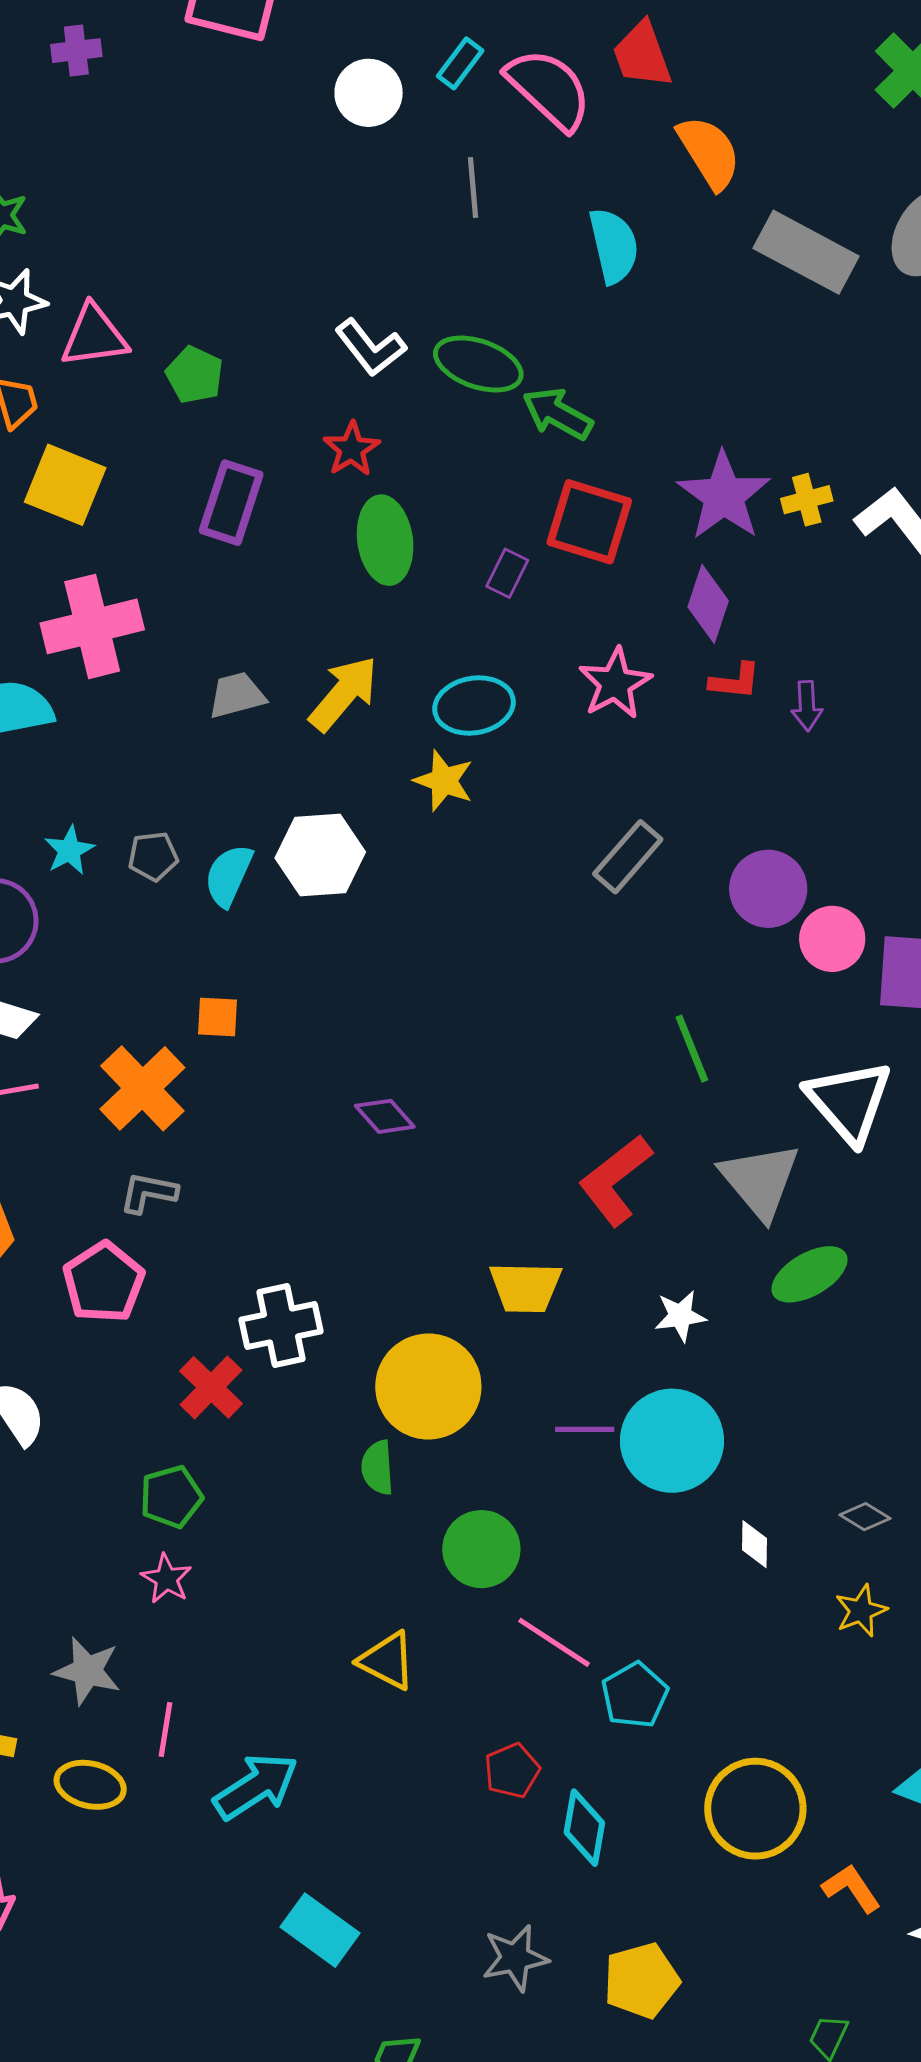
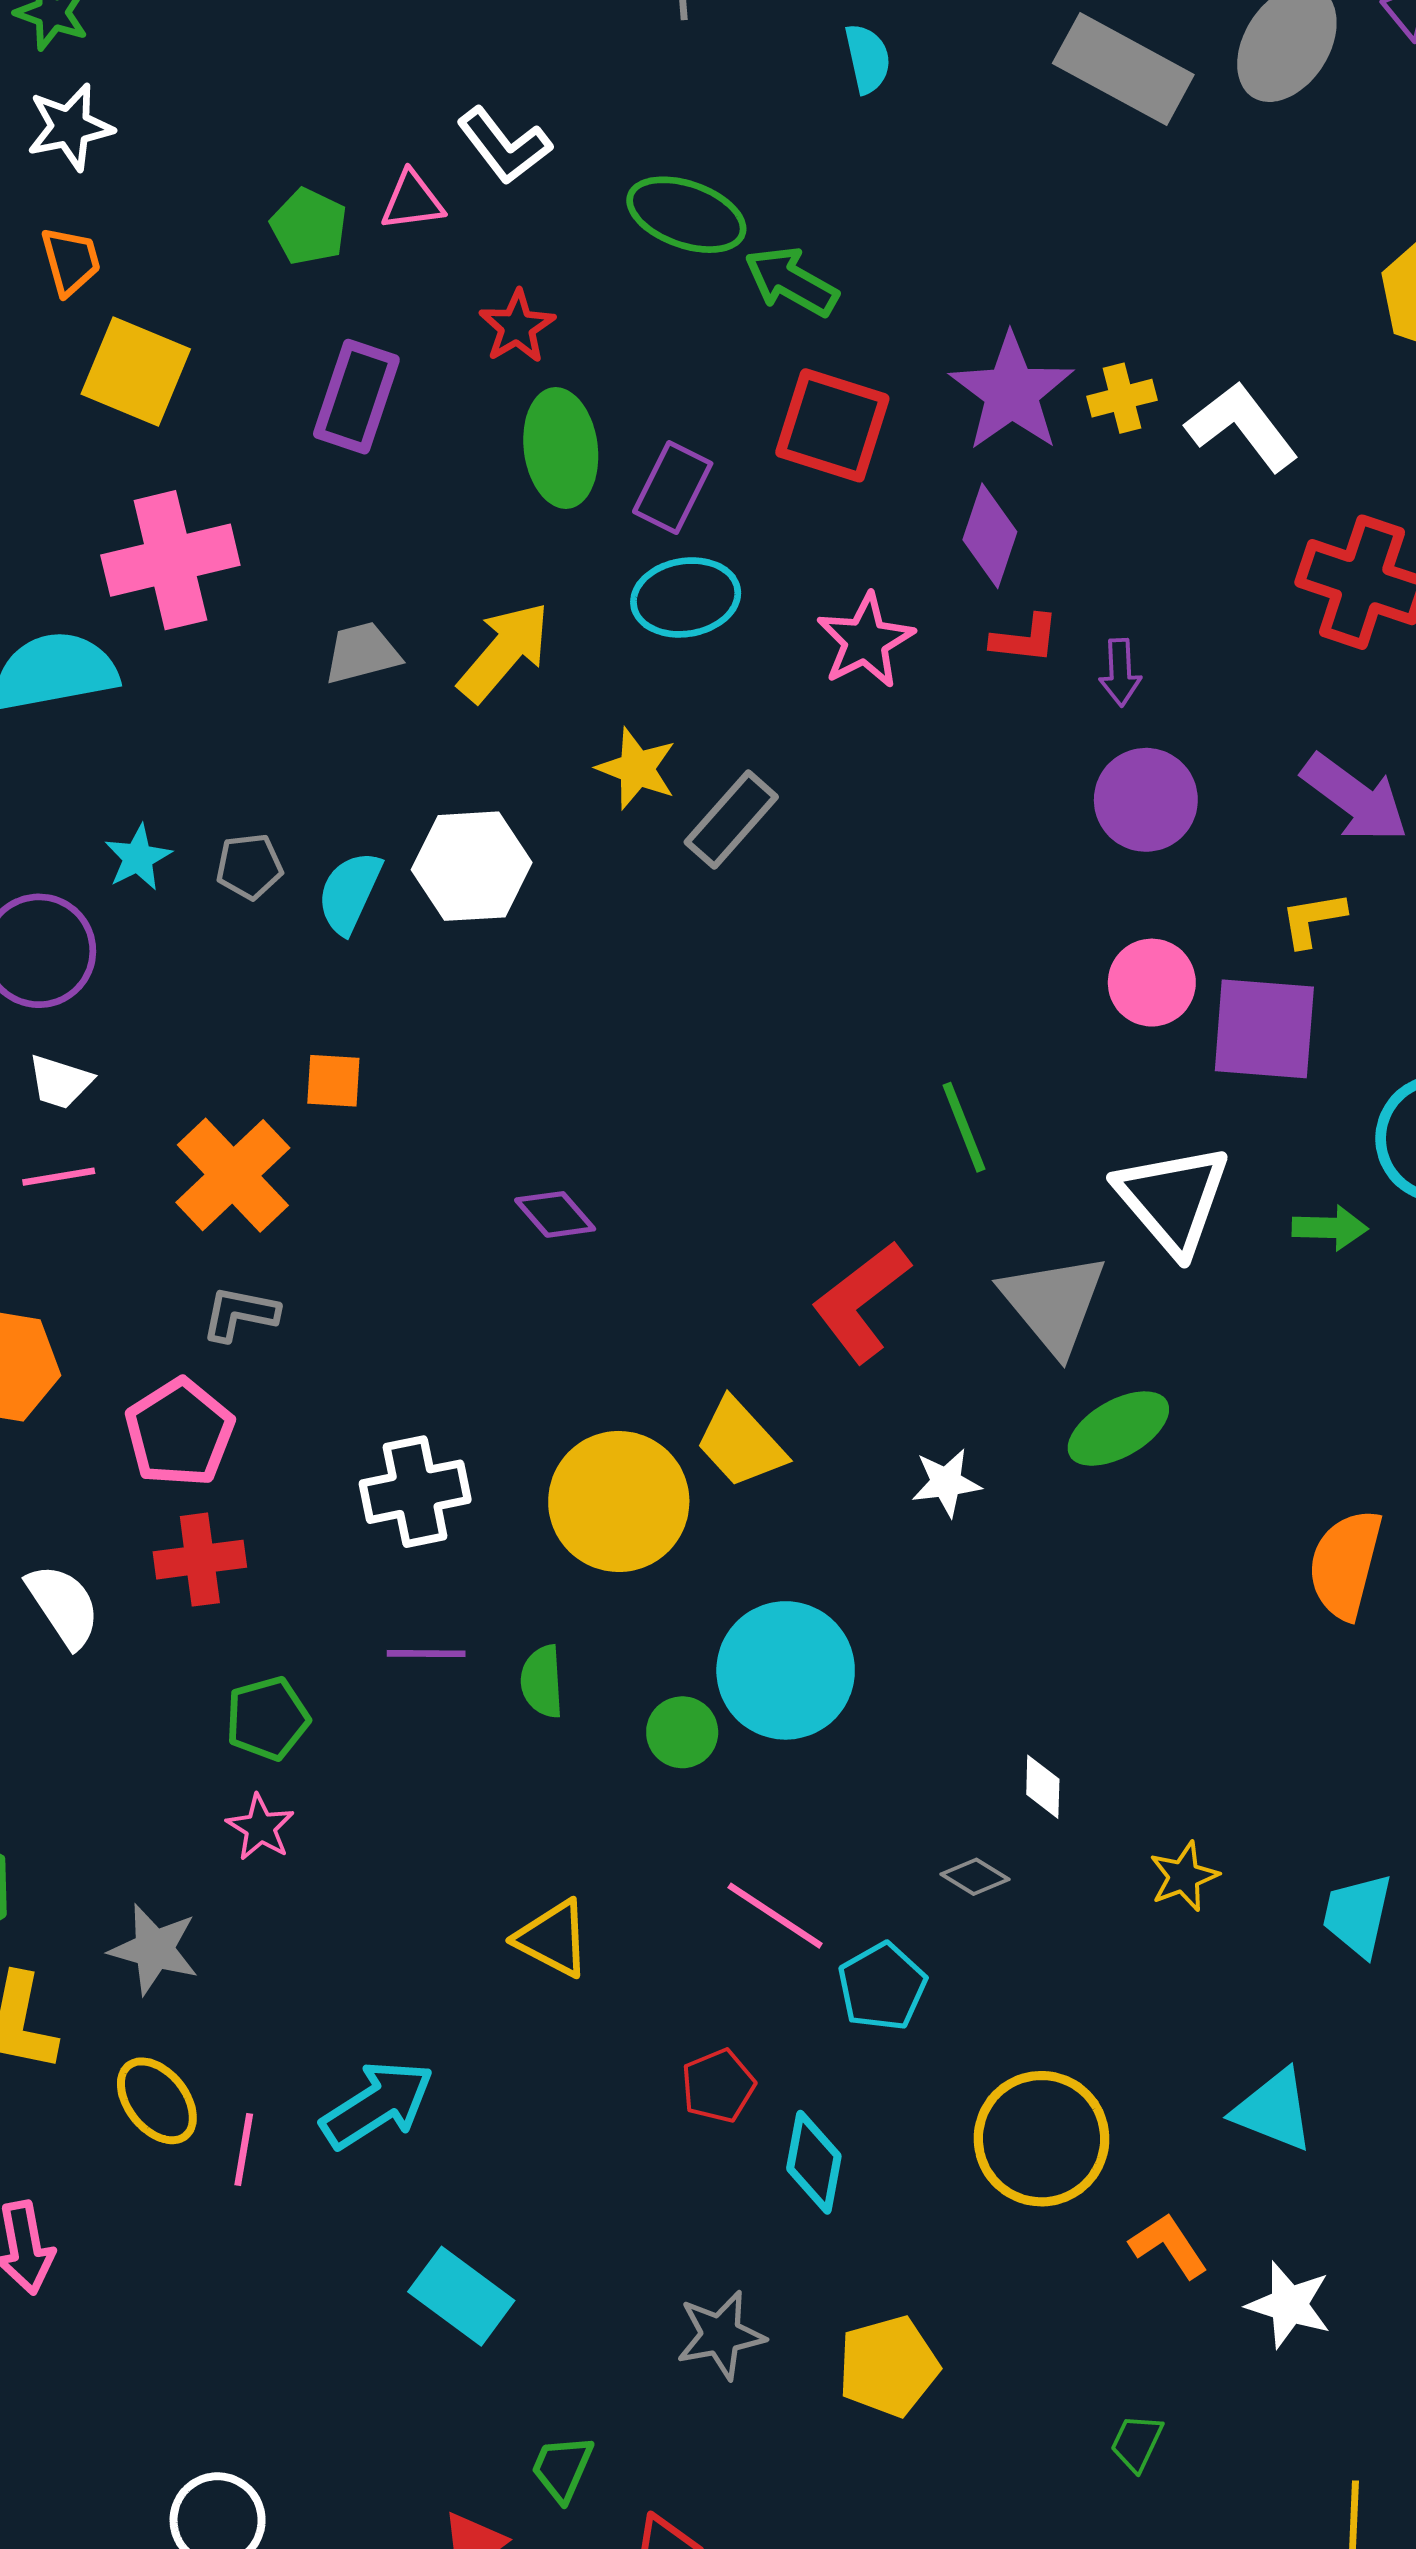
cyan semicircle: (614, 246) -> (867, 59), size x0.7
pink triangle: (94, 336) -> (412, 201), moved, size x0.7
white L-shape: (370, 347) -> (504, 146), moved
purple rectangle: (507, 573) -> (673, 488), moved, size x1.4
cyan ellipse: (474, 705) -> (686, 597), moved
gray rectangle: (628, 857) -> (731, 820), moved
purple circle: (768, 889) -> (1146, 800), moved
yellow trapezoid: (525, 1287) -> (741, 1443), turned 46
yellow circle: (428, 1386) -> (619, 1501), moved
red cross: (211, 1387) -> (200, 1560), moved, turned 38
purple line: (585, 1429) -> (426, 1654), moved
cyan circle: (672, 1441) -> (786, 1670), moved
gray diamond: (865, 1517) -> (975, 1877), moved
green circle: (481, 1549) -> (682, 1732), moved, size x0.7
pink line: (165, 1730) -> (244, 2150), moved
yellow ellipse: (90, 1785) -> (157, 2101), turned 38

